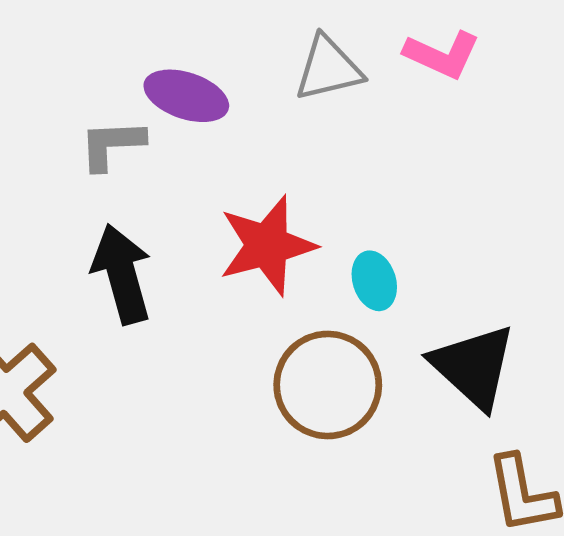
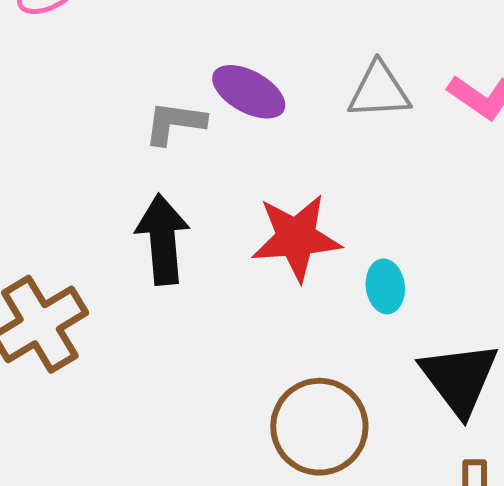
brown circle: (328, 385) -> (319, 427), moved

